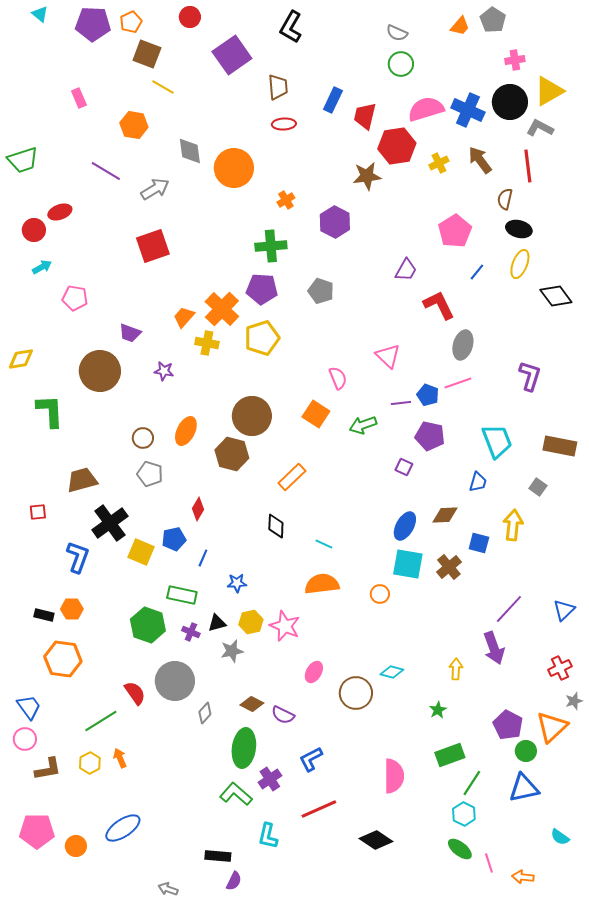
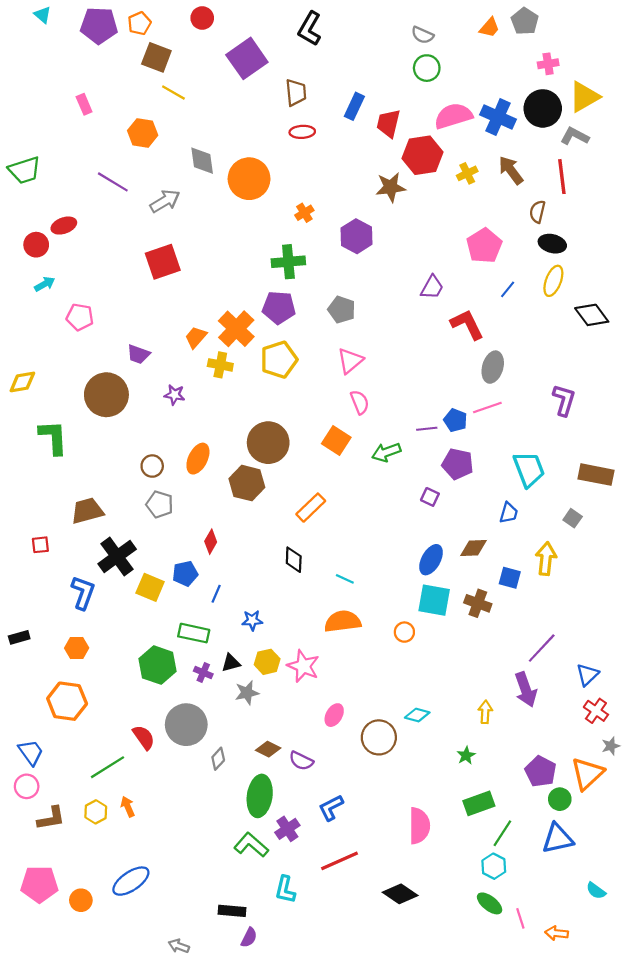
pink triangle: (388, 356) -> (350, 361), moved, turned 36
brown cross: (449, 567) -> (478, 603), turned -30
blue triangle: (564, 610) -> (587, 675), moved
black rectangle: (44, 615) -> (19, 637), moved, turned -30
red cross: (560, 668) -> (596, 711), turned -30

